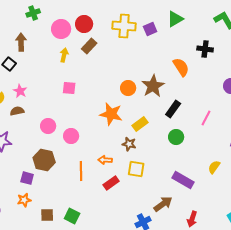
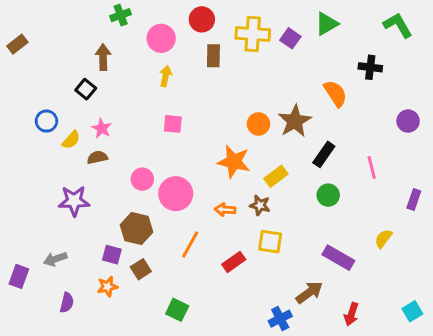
red circle: (84, 24) -> (202, 19), moved
purple square: (150, 29) -> (290, 38), turned -32
brown rectangle: (89, 46) -> (213, 56), moved, turned -42
pink line: (206, 118) -> (372, 168), turned -42
pink circle: (71, 136) -> (176, 194), size x1.5
orange arrow: (105, 160) -> (225, 210), moved
orange line: (81, 171) -> (190, 244), turned 30
brown square: (47, 215) -> (141, 269), moved, turned -32

